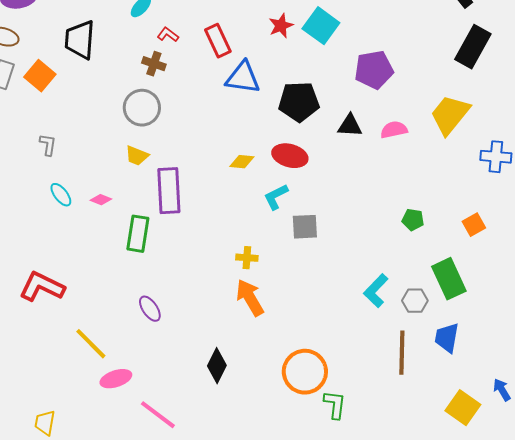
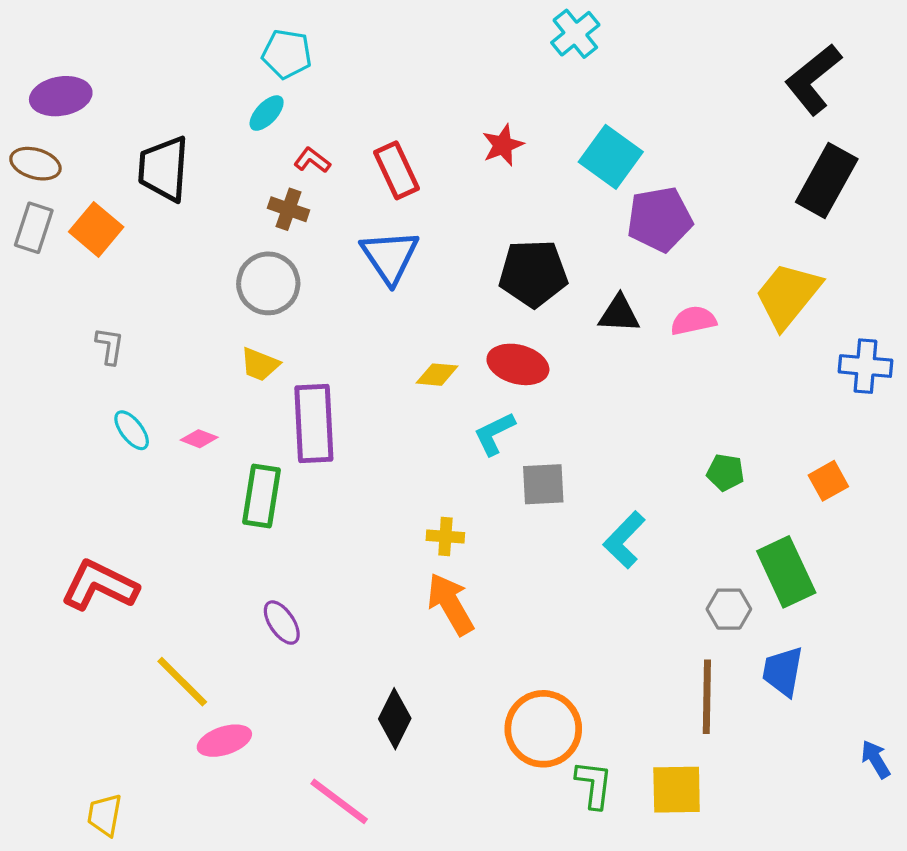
cyan square: (321, 26) -> (611, 157), moved
blue triangle: (243, 78) -> (390, 256), moved, turned 48
cyan L-shape: (376, 291) -> (624, 540), moved
yellow square: (463, 408) -> (677, 790), moved, turned -36
pink line: (158, 415) -> (339, 801), moved

